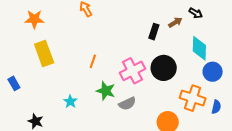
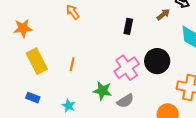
black rectangle: (154, 32) -> (128, 26), moved
orange line: (93, 61) -> (72, 64), moved
blue rectangle: (14, 83) -> (33, 98), moved, turned -32

